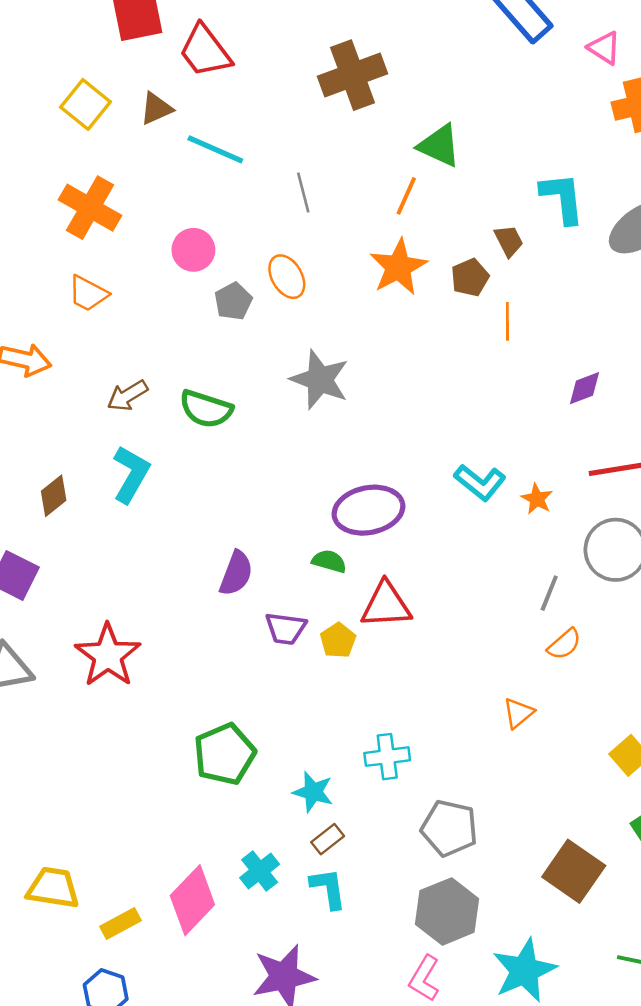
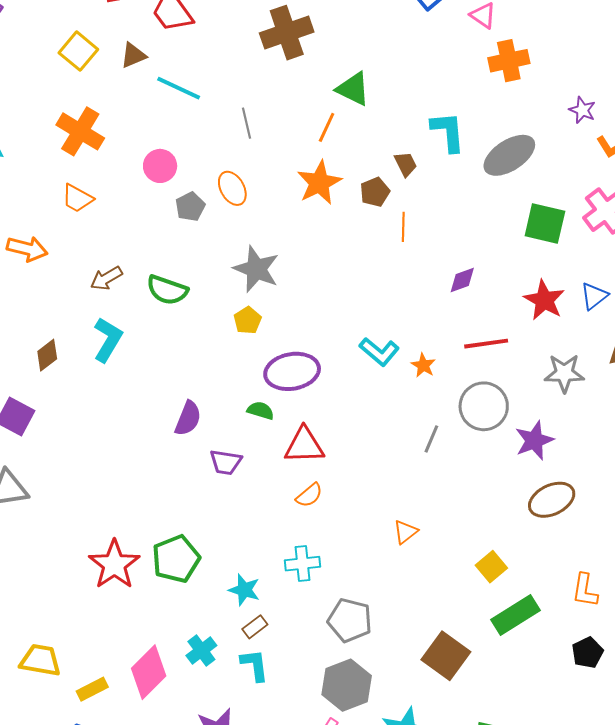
yellow pentagon: (338, 640) -> (248, 320), moved
orange semicircle: (564, 644) -> (309, 495), moved
red star: (108, 655) -> (114, 565), moved

